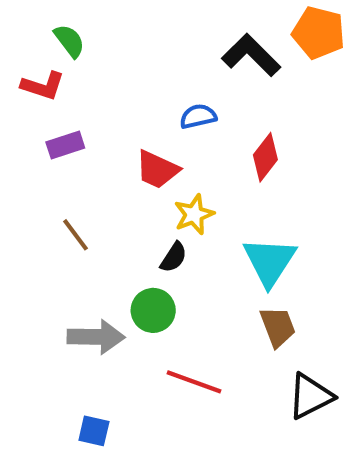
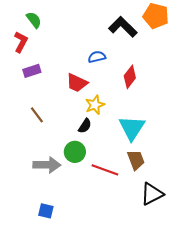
red L-shape: (43, 86) -> (21, 42), turned -80
red line: (194, 382) -> (105, 170), moved

